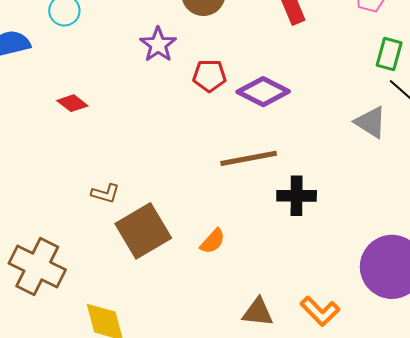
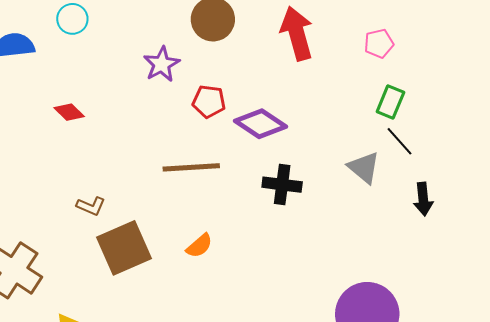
brown line: (249, 158) -> (191, 167), moved
black cross: (297, 196) -> (282, 185), moved
orange semicircle: (213, 241) -> (199, 246), moved

